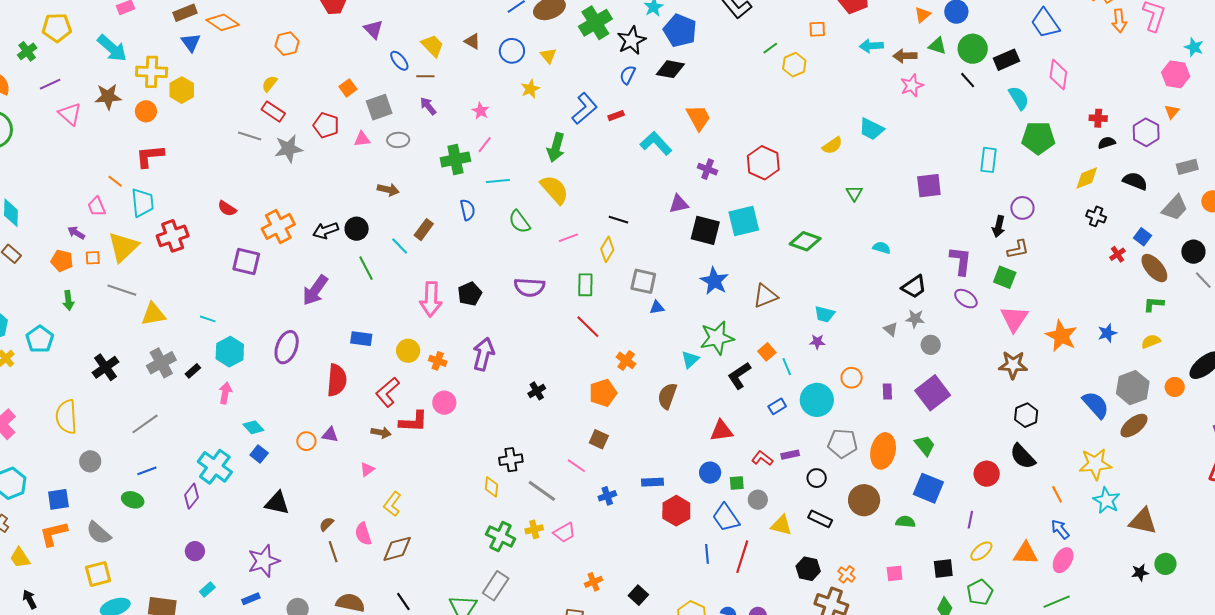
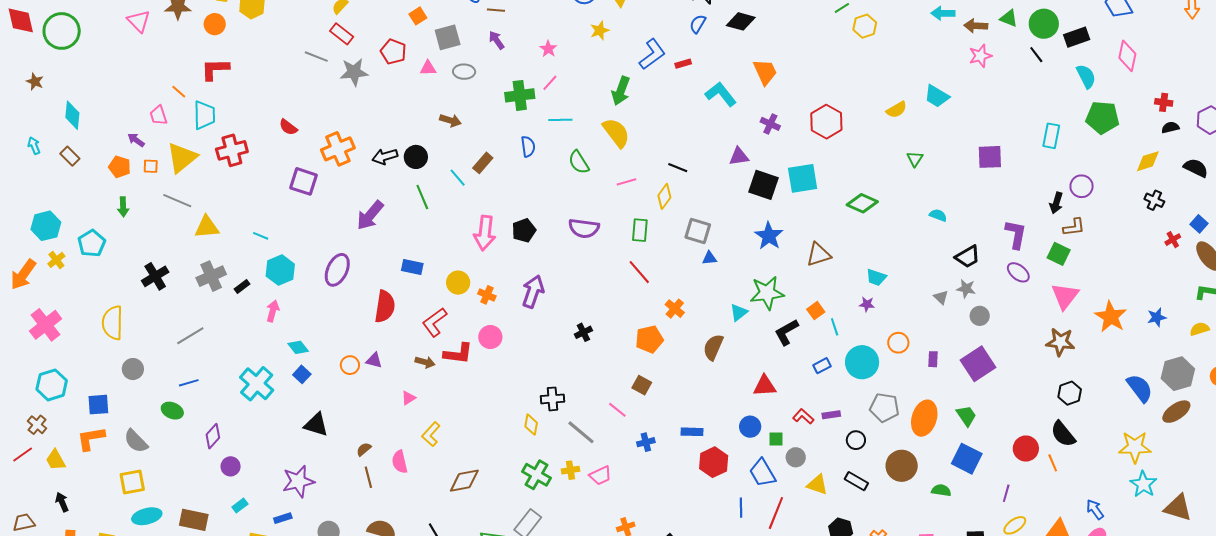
orange line: (1057, 494) -> (1053, 463), moved
purple diamond: (192, 496) -> (213, 436), moved
brown diamond: (397, 549) -> (464, 481), moved

